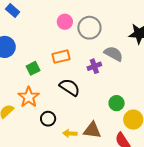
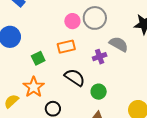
pink circle: (65, 22) -> (72, 21), moved
green circle: (117, 103) -> (99, 92), moved

